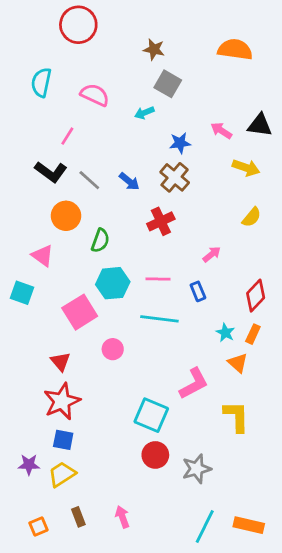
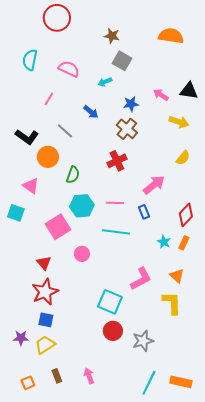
black L-shape: (51, 172) -> (27, 137), moved
blue arrow: (129, 181) -> (91, 112), moved
pink arrow: (212, 254) -> (154, 185), size x1.6
orange triangle: (238, 363) -> (177, 276), moved

